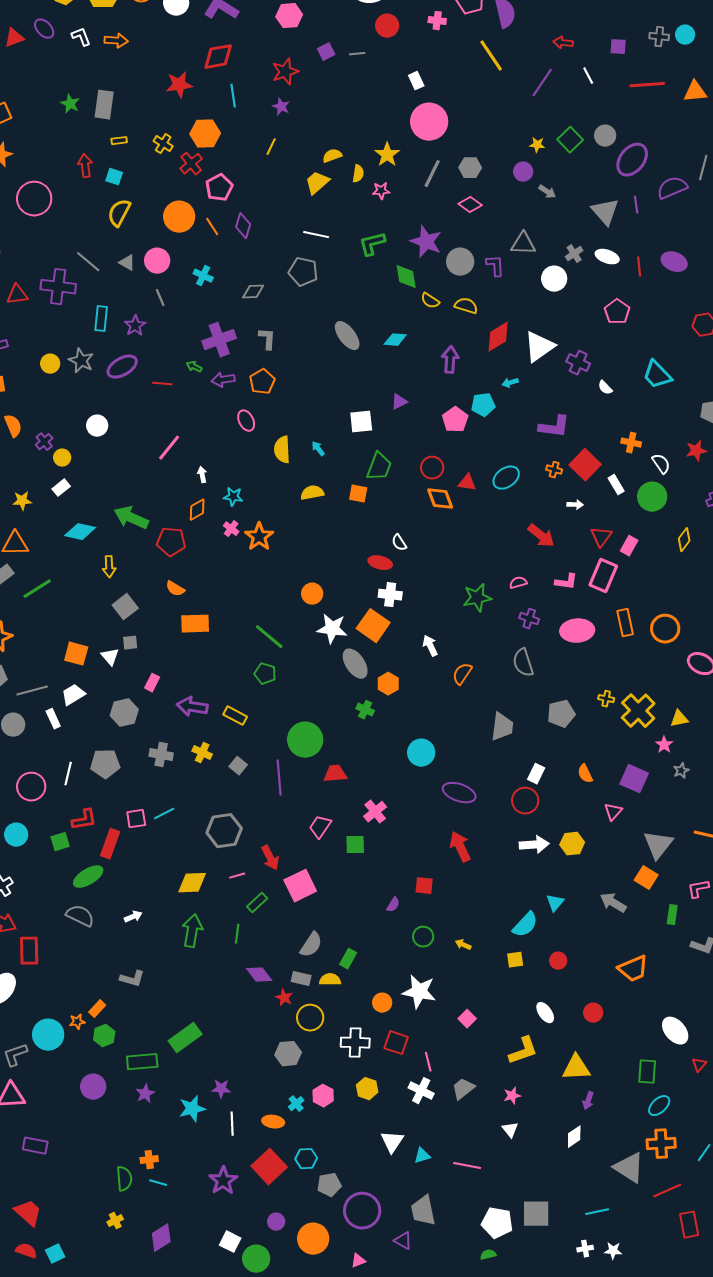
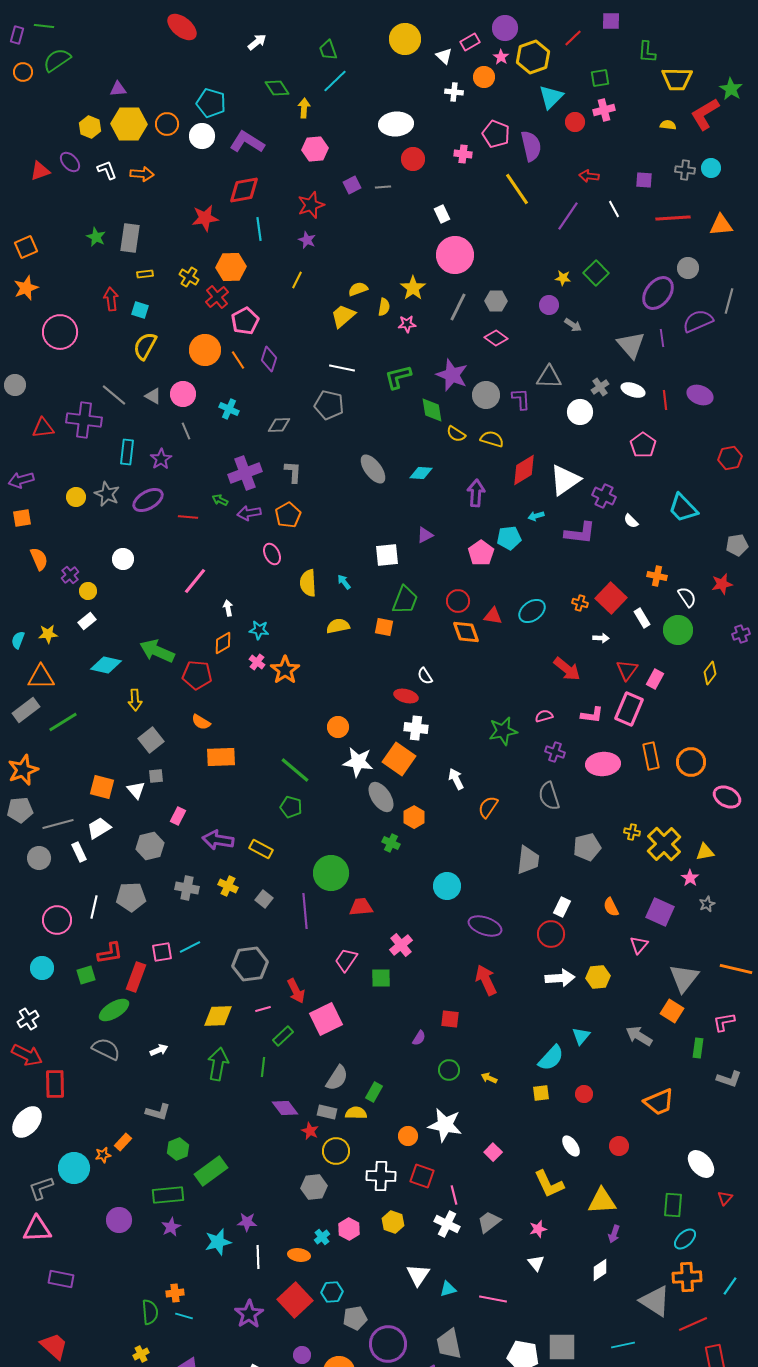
gray circle: (605, 136) -> (688, 268), moved
purple L-shape: (554, 427) -> (580, 533), moved
green hexagon: (104, 1036) -> (178, 1149), moved
yellow L-shape: (523, 1051) -> (549, 1184), turned 84

